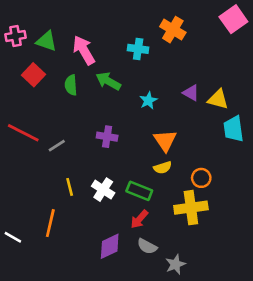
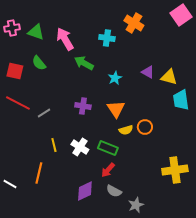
red square: (34, 75) -> (15, 71), moved, turned -30
green semicircle: (71, 85) -> (39, 63), moved, turned -35
orange triangle: (165, 140) -> (116, 109), moved
orange circle: (201, 178) -> (145, 127), moved
yellow cross: (191, 208) -> (175, 170), moved

